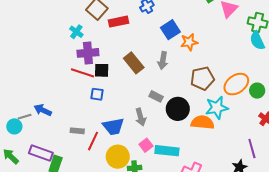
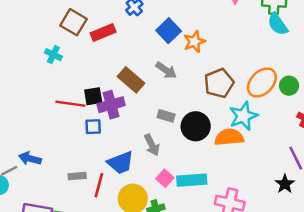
purple cross: (88, 53) -> (111, 105), moved
gray arrow: (163, 61) -> (166, 70), turned -54

